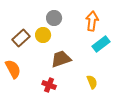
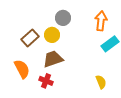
brown trapezoid: (61, 59) -> (53, 59), moved
red cross: (49, 85) -> (46, 81), moved

